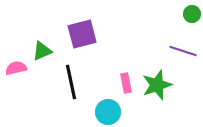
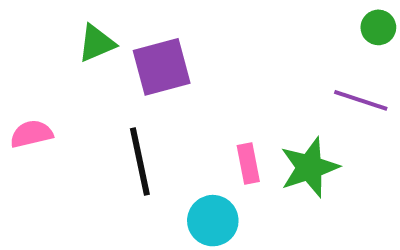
green triangle: (42, 51) -> (97, 43), moved

